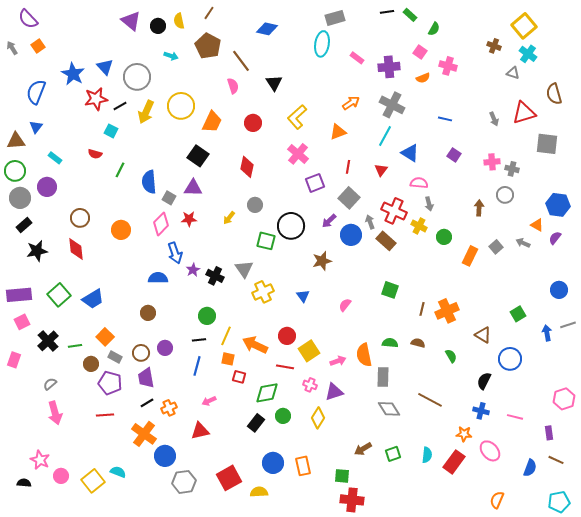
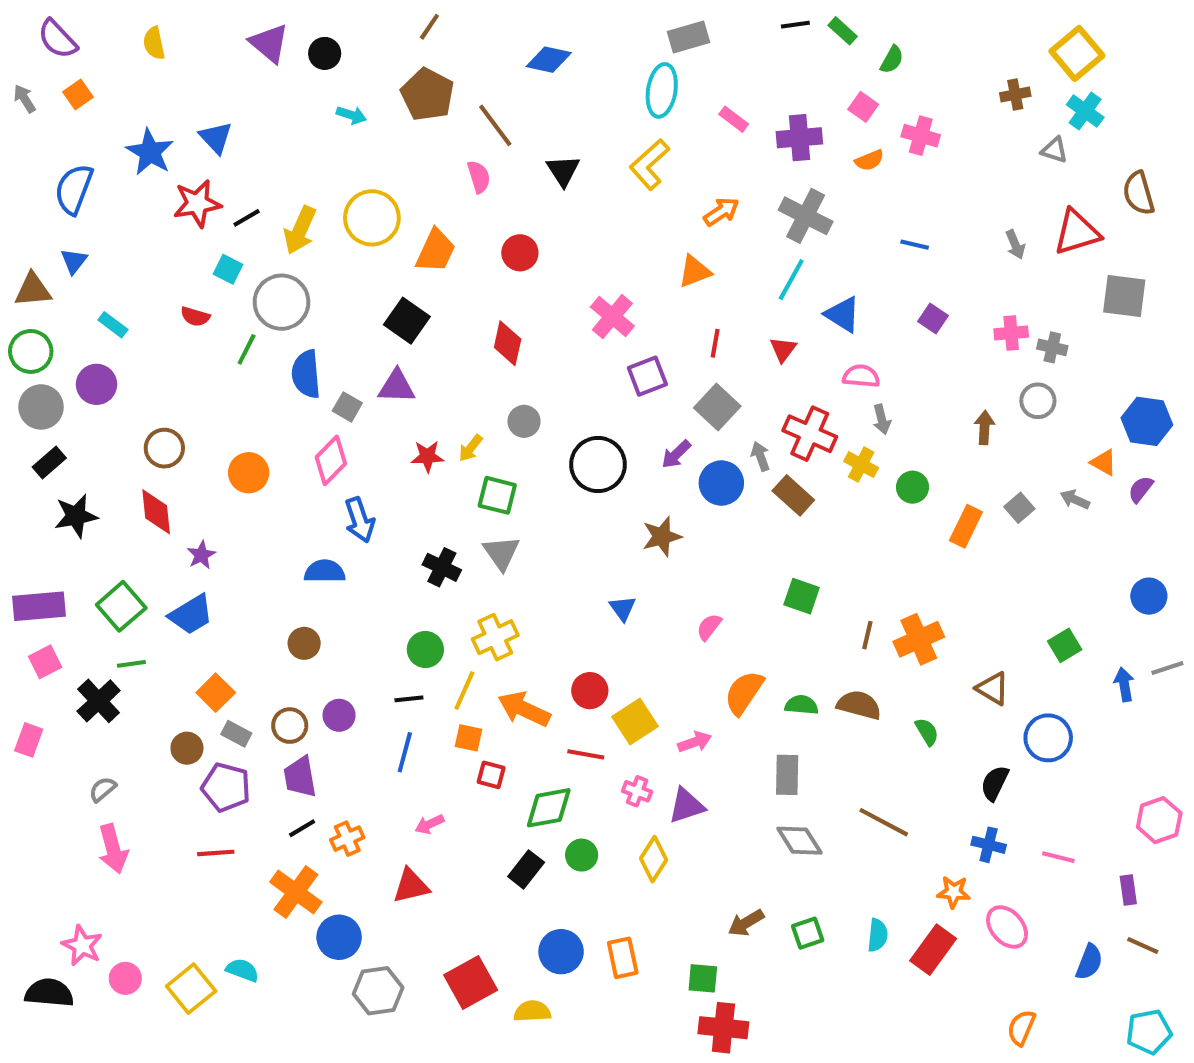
yellow semicircle: (179, 21) -> (154, 43), moved
brown cross: (494, 46) -> (1015, 95), turned -32
gray circle: (137, 77) -> (281, 302), moved
yellow L-shape: (297, 117) -> (649, 164), moved
red star: (189, 219) -> (427, 456), moved
green square: (266, 241) -> (497, 495), moved
purple star: (193, 270) -> (201, 555), moved
yellow cross: (263, 292) -> (495, 637), moved
brown semicircle: (418, 343) -> (859, 705), size x1.5
green line: (75, 346) -> (131, 664), moved
orange semicircle: (364, 355) -> (744, 693), moved, turned 45
black semicircle: (24, 483) -> (49, 993), size x1.6

